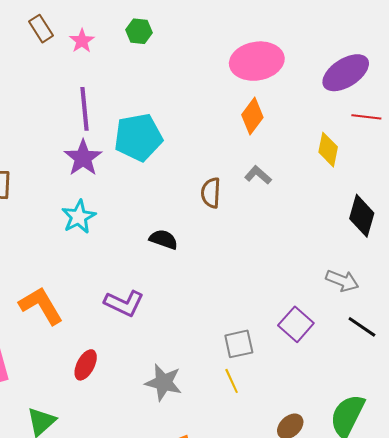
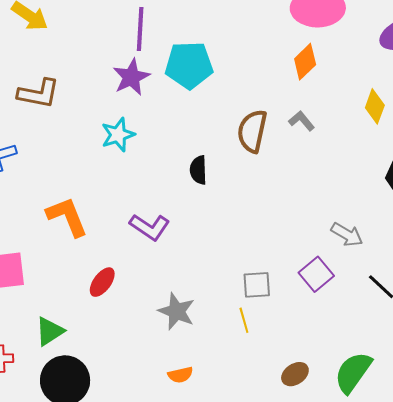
brown semicircle: (211, 193) -> (252, 131), size x1.4
black semicircle: (164, 239) -> (198, 170), turned -120
gray arrow: (342, 281) -> (347, 235), moved

